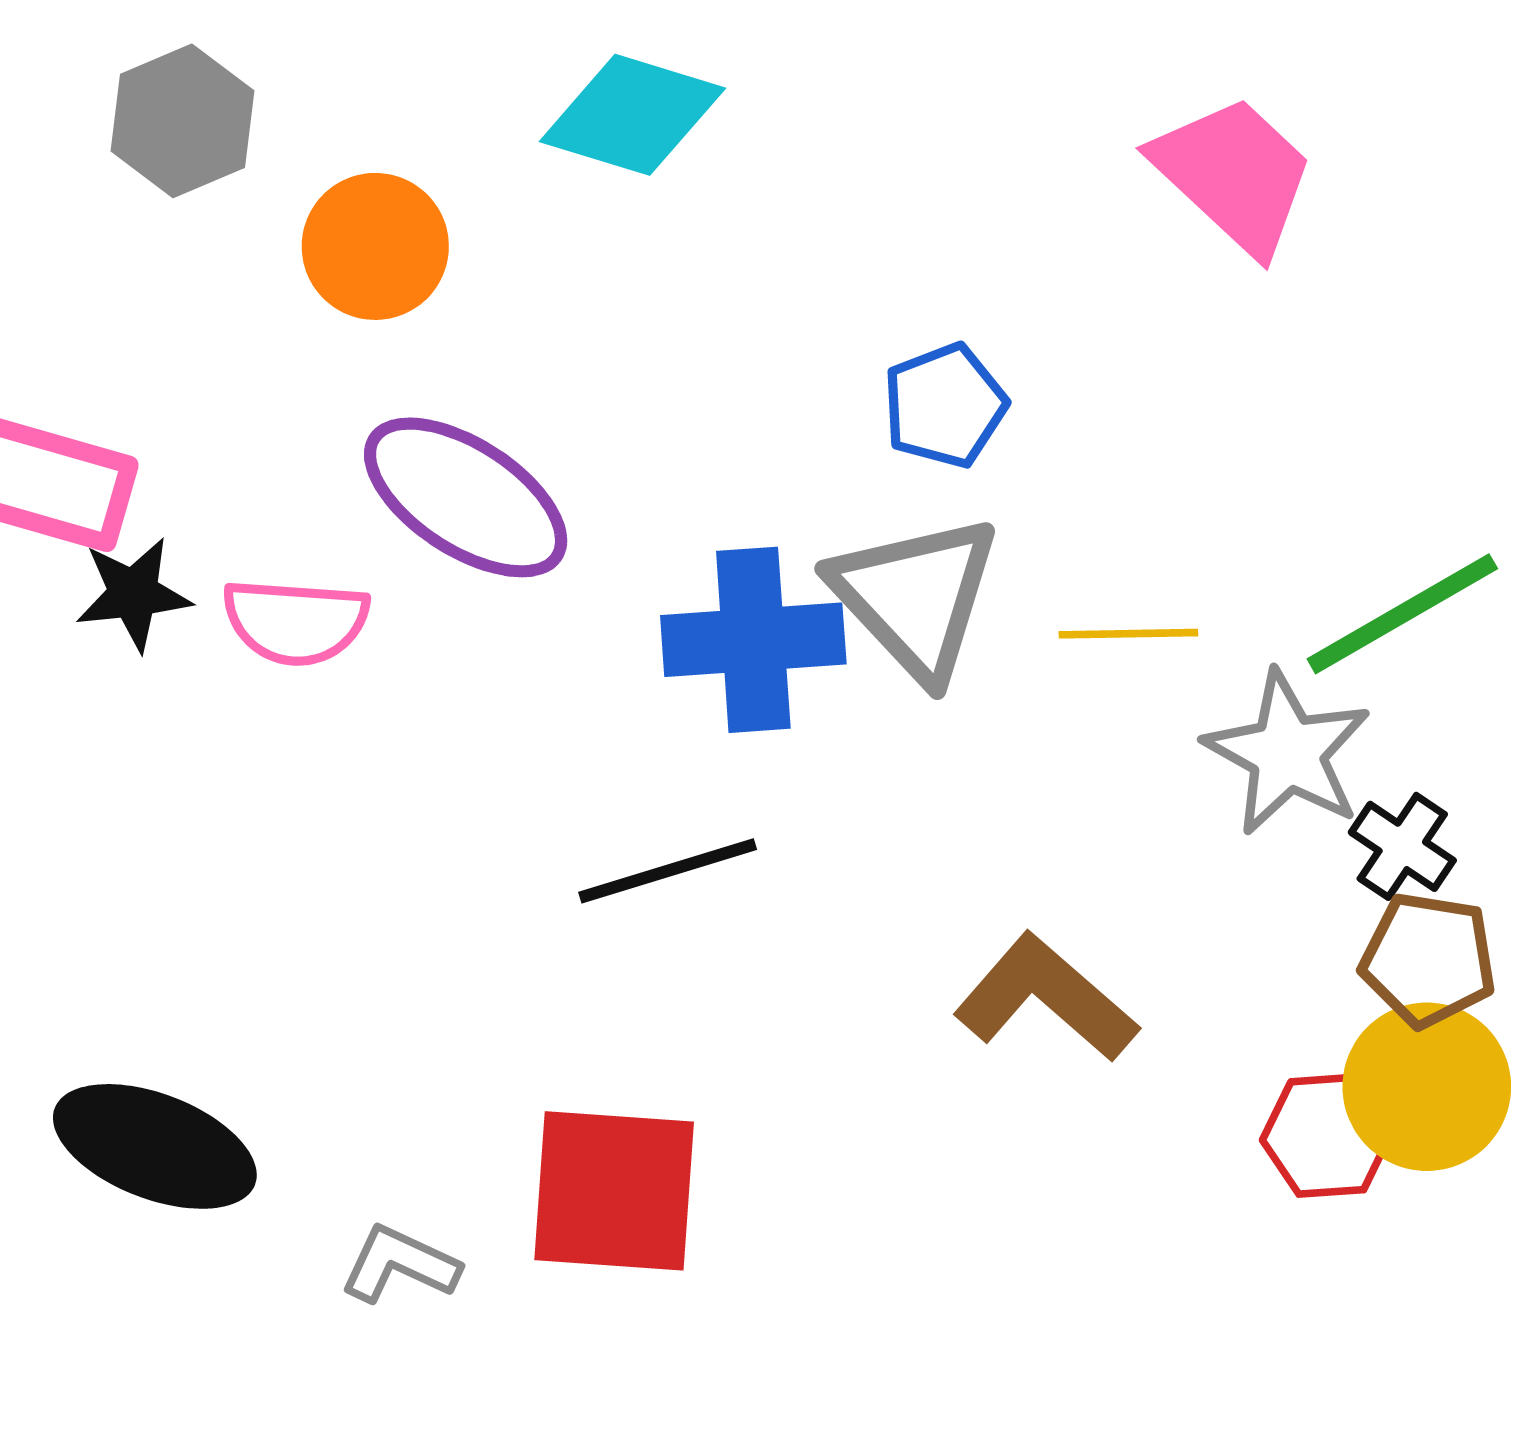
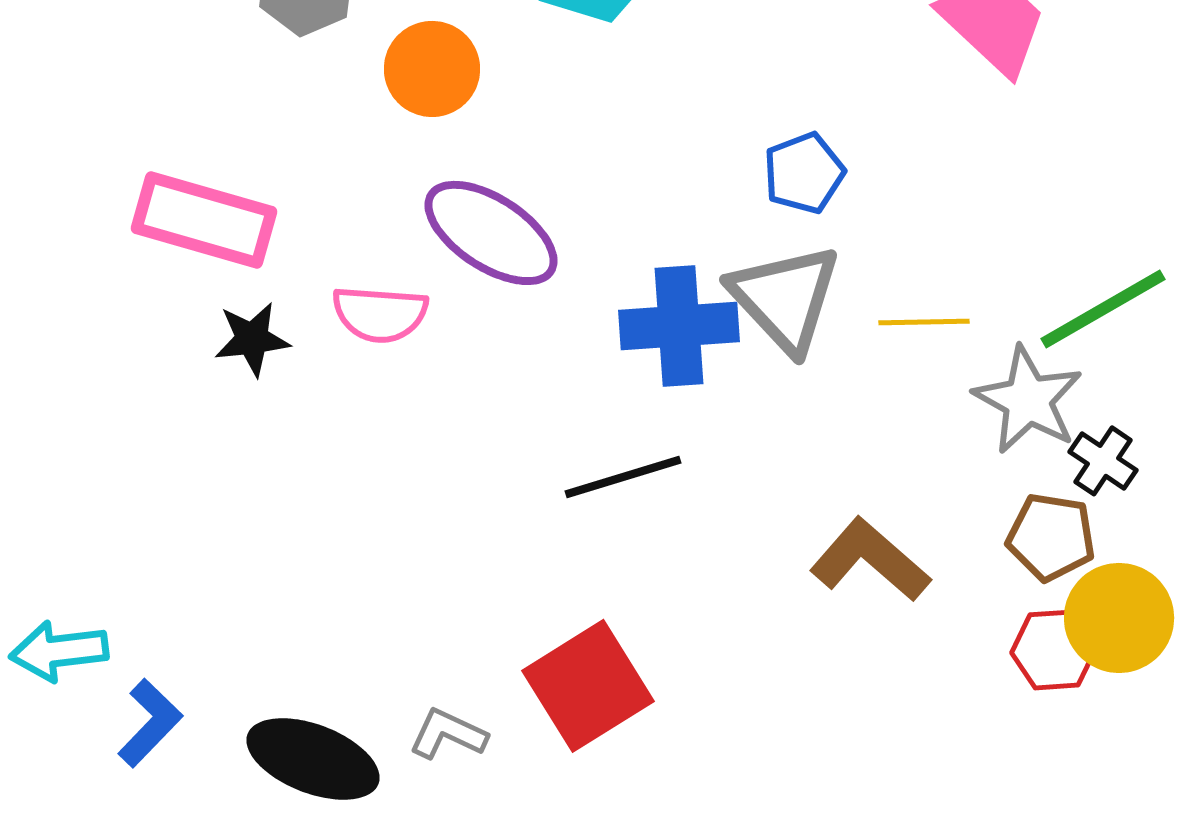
black star: (133, 594) -> (252, 339), moved
brown pentagon: (1428, 960) -> (1051, 537), moved
black ellipse: (155, 1146) -> (313, 759), moved
red square: (614, 1191) -> (588, 686), turned -36

